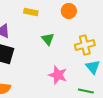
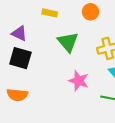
green triangle: (48, 39) -> (68, 42), size x1.5

